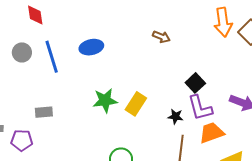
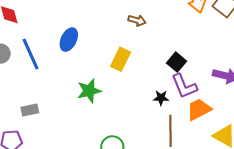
blue ellipse: (91, 47) -> (69, 40), turned -45
yellow rectangle: (136, 104) -> (121, 59), moved

